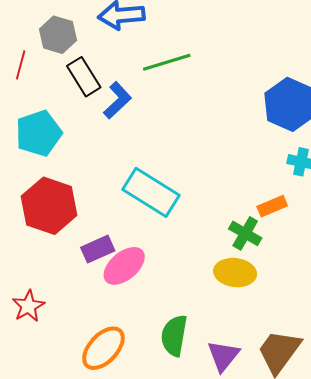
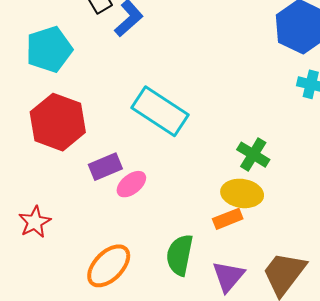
orange rectangle: (272, 206) -> (228, 219), moved
pink ellipse: (124, 266) -> (131, 184), size x0.7

